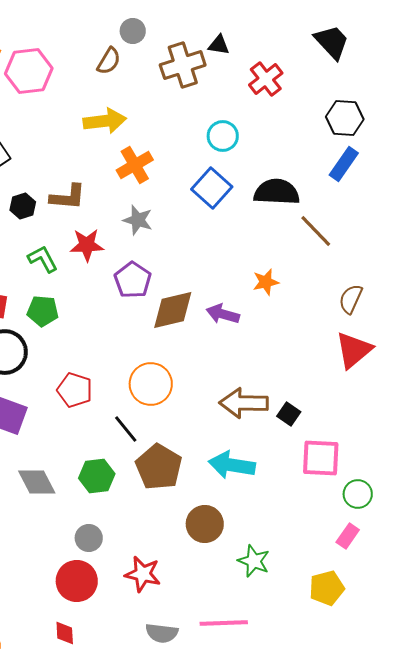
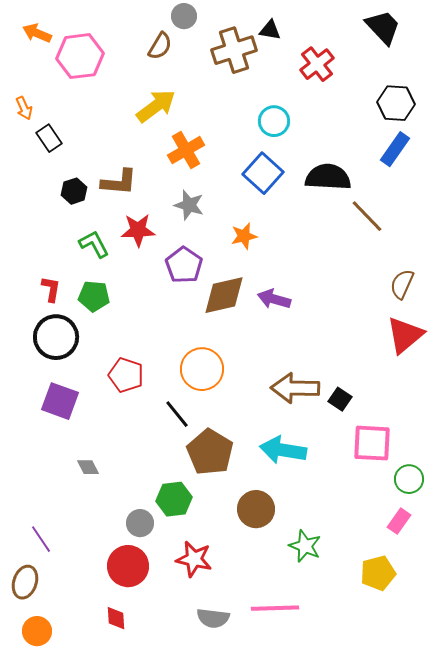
yellow arrow: (105, 121) -> (156, 106), turned -30
orange star: (266, 282) -> (244, 236), moved
green hexagon: (97, 476) -> (174, 499), moved
gray diamond: (37, 482) -> (88, 467), size x0.6

